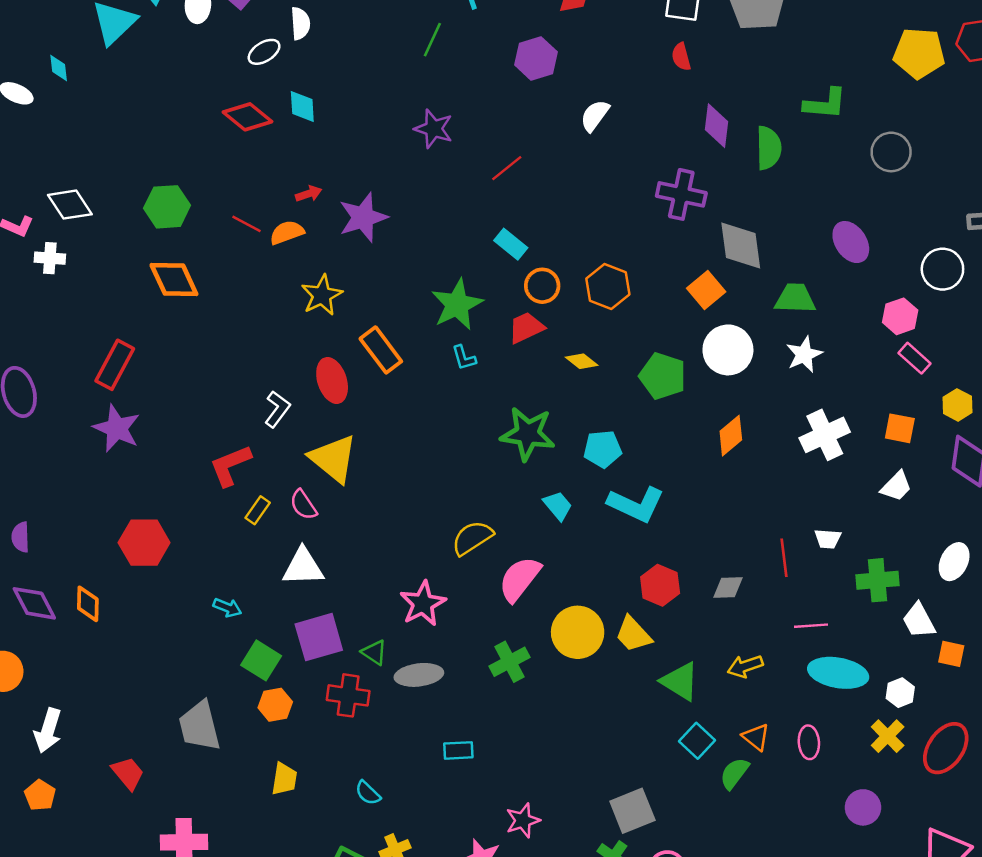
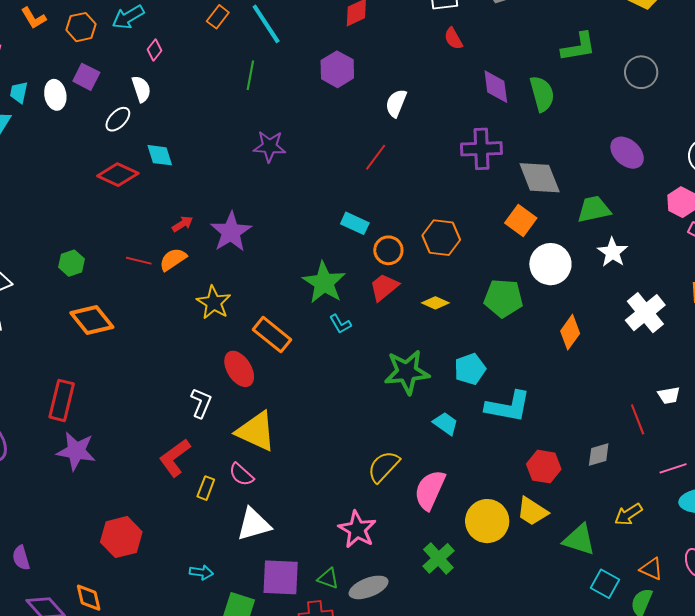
red line: (507, 168) -> (376, 157), moved
green hexagon: (167, 207) -> (72, 263), size x0.7
purple square: (319, 637) -> (281, 577), turned 33

